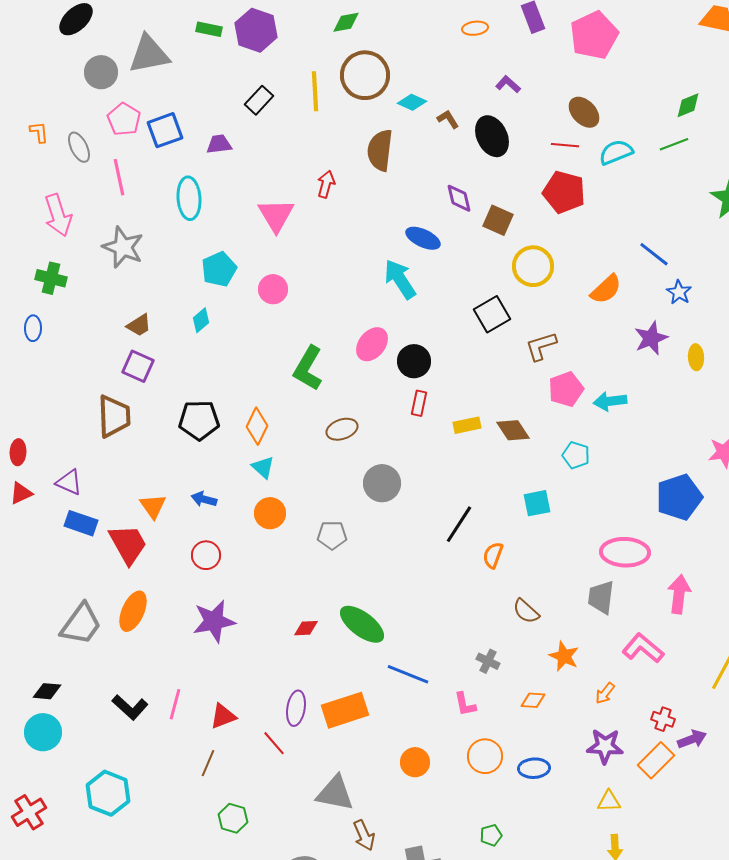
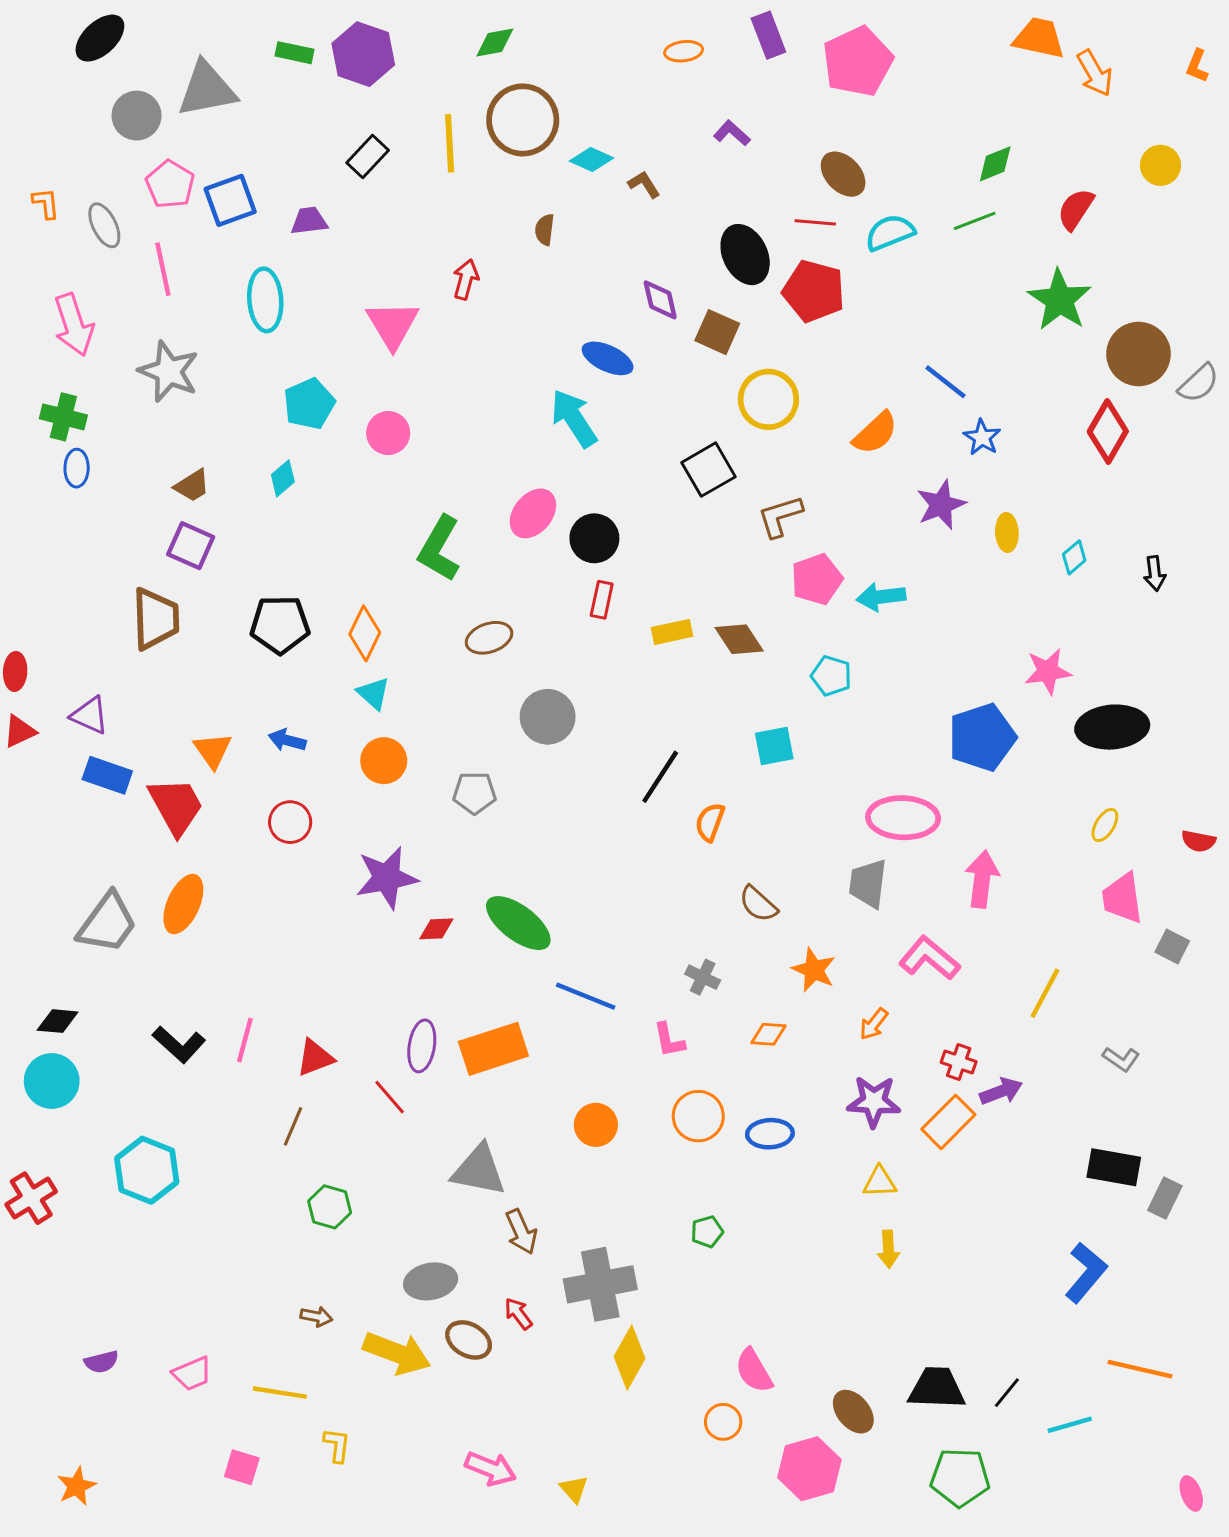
black ellipse: (492, 136) -> (745, 255), moved
brown semicircle: (380, 150) -> (545, 230), size x0.5
blue ellipse: (33, 328) -> (77, 468), moved
purple star: (214, 621) -> (387, 878), moved

